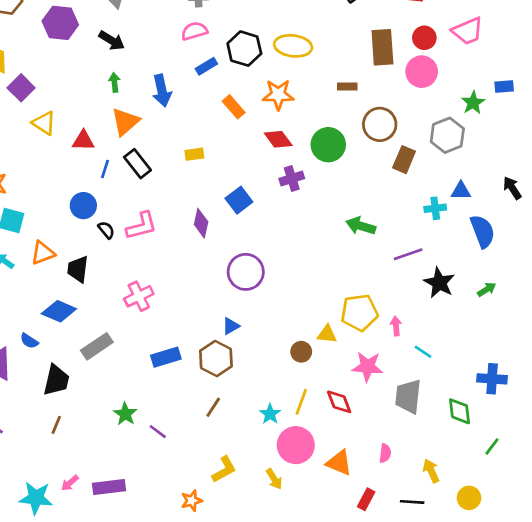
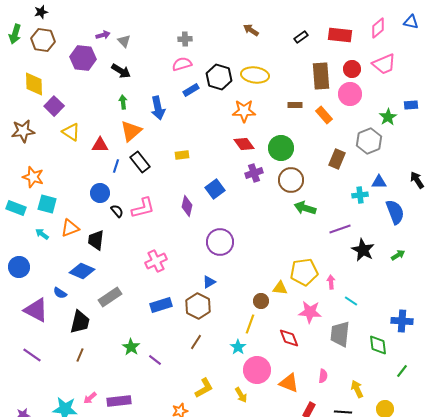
orange rectangle: (234, 107) -> (324, 115), moved
brown circle: (380, 124) -> (291, 180), moved
pink cross: (139, 296) -> (156, 261), moved
yellow line: (301, 402) -> (250, 324), moved

